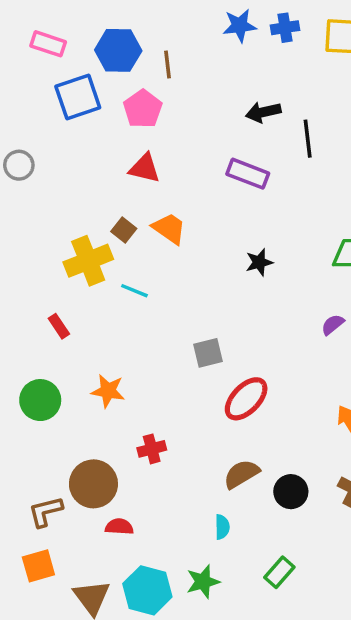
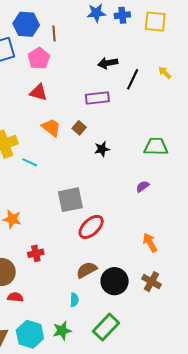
black line: (308, 139) -> (133, 79), turned 30
purple rectangle: (248, 174) -> (97, 98), turned -30
brown square: (124, 230) -> (79, 128), moved
gray square: (208, 353) -> (70, 200), size x1.5
black circle: (291, 492) -> (115, 281), size x1.4
green rectangle: (279, 572) -> (106, 327), size x1.5

